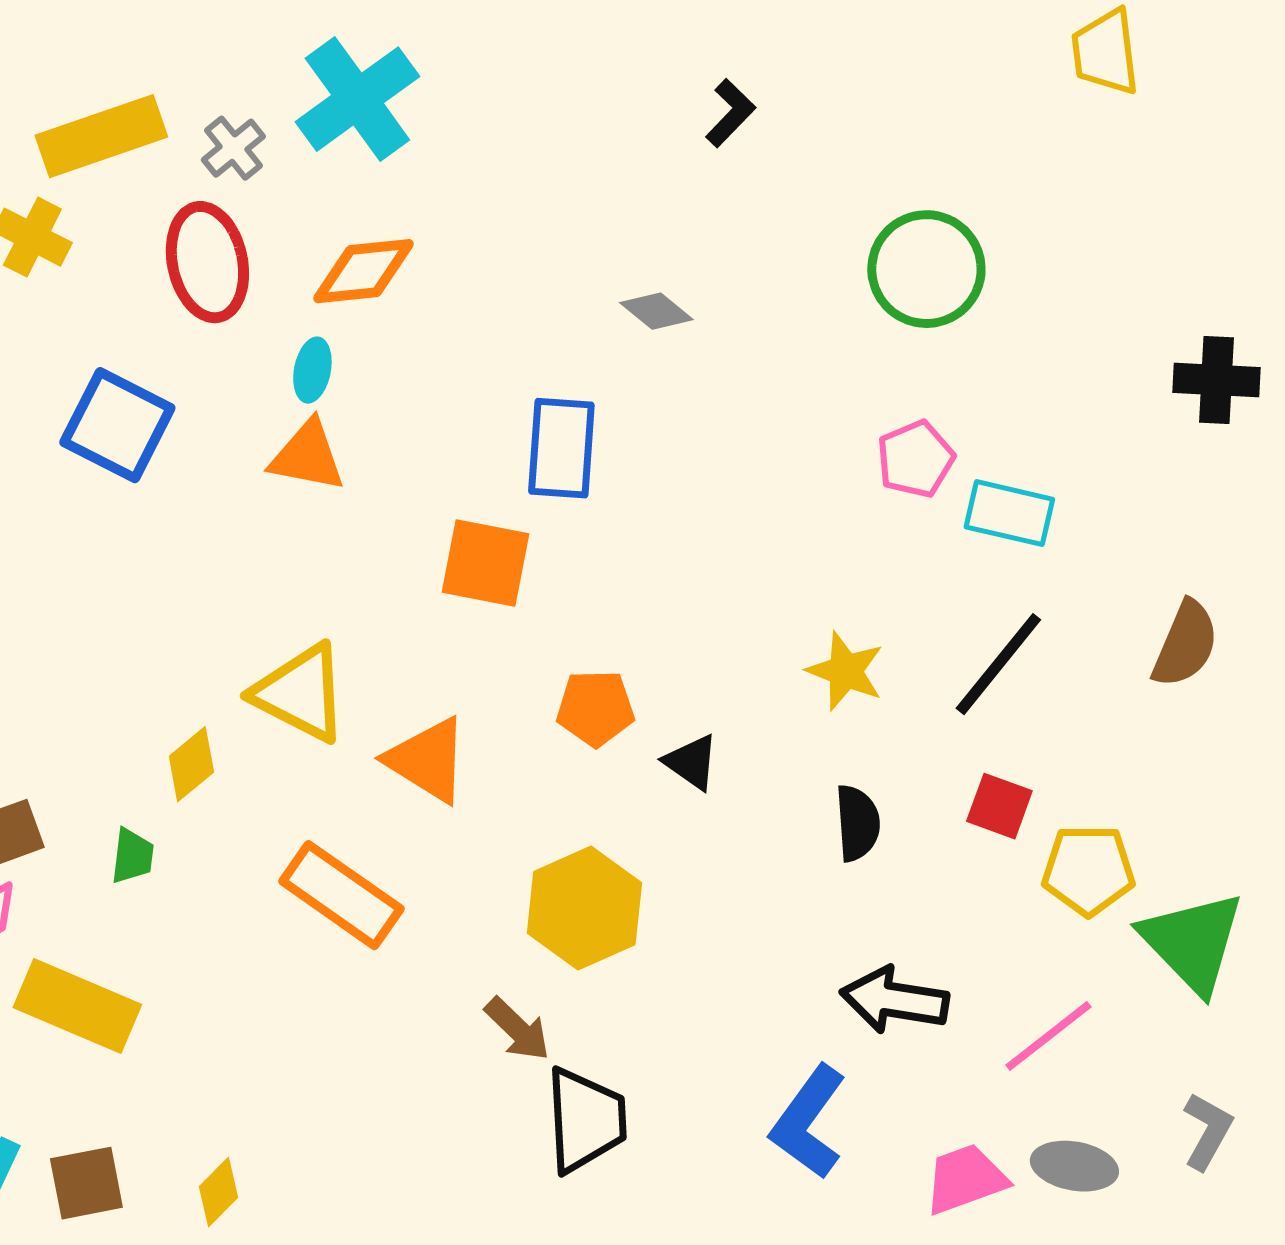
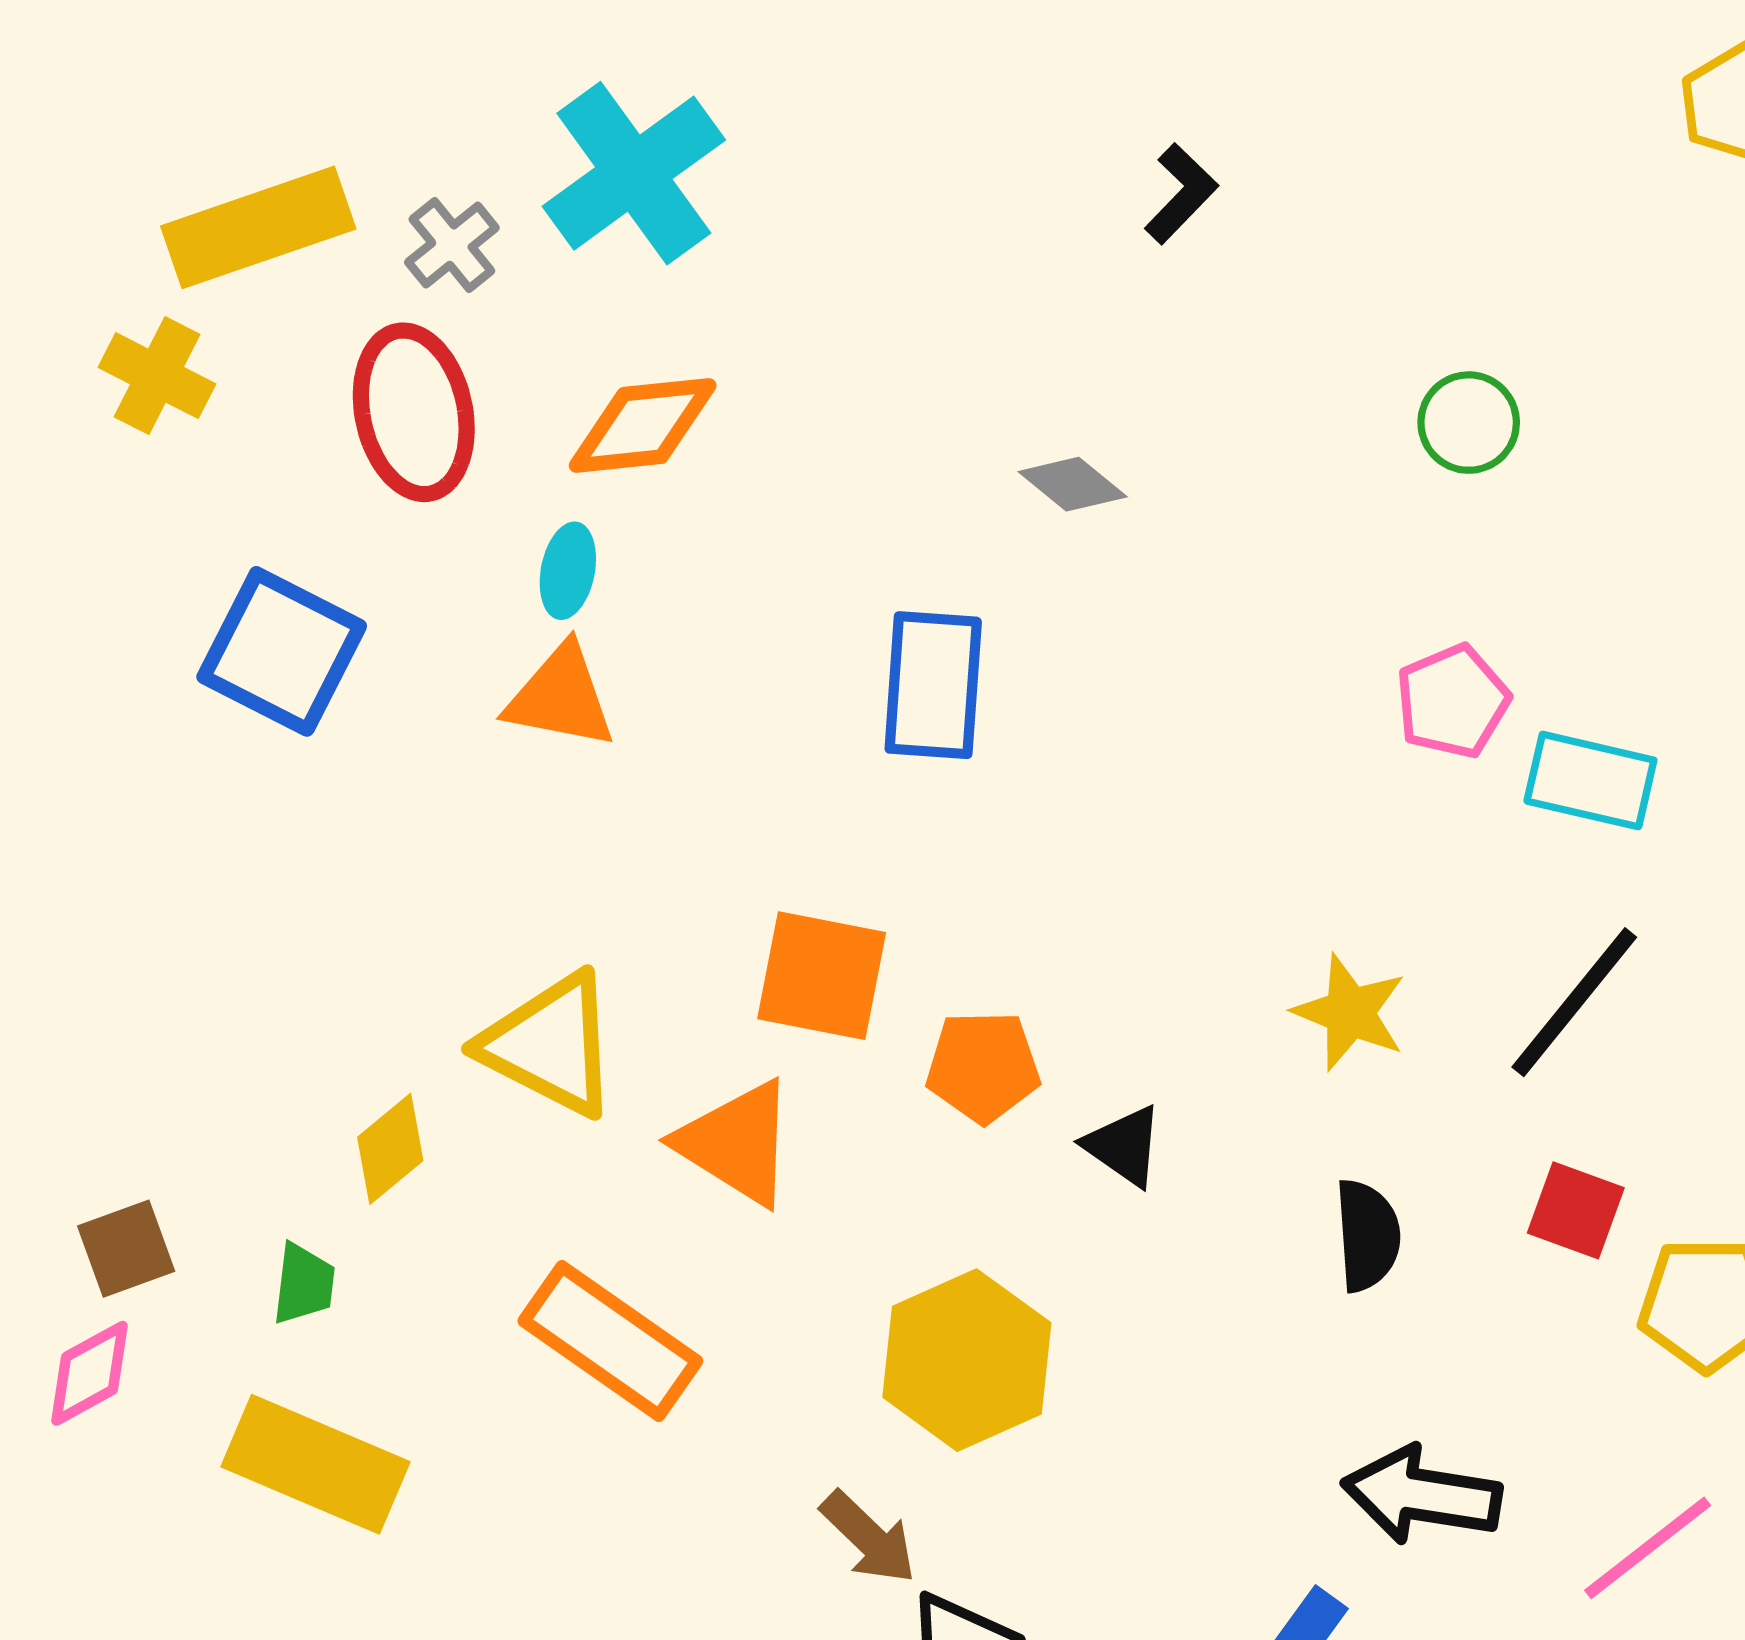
green circle: (926, 269) -> (1469, 423), size x0.6
orange square: (485, 563) -> (822, 976), moved
yellow rectangle: (77, 1006) -> (315, 1464), moved

